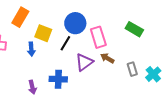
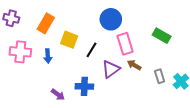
blue circle: (75, 23) -> (111, 19), moved
blue arrow: (31, 49) -> (48, 56), moved
purple arrow: (32, 87) -> (58, 95), turned -40

